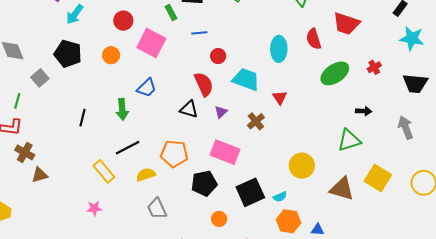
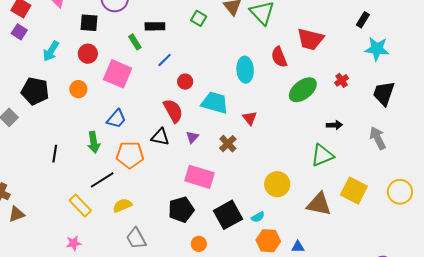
cyan arrow: (75, 14) -> (51, 51), moved
blue line: (199, 33) -> (165, 60), turned -35
black trapezoid: (415, 83) -> (384, 93), turned 108
orange pentagon: (174, 154) -> (130, 155), moved

